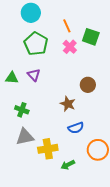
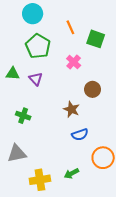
pink cross: (70, 47) -> (74, 62), moved
green triangle: (12, 78) -> (13, 74), moved
gray triangle: (25, 137) -> (17, 153), moved
yellow cross: (48, 149) -> (40, 180), moved

